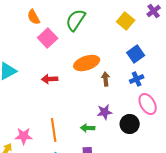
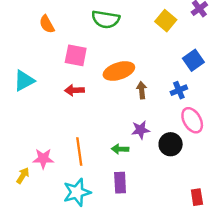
orange semicircle: (34, 17) -> (47, 24), moved
green semicircle: (76, 20) -> (106, 19), turned -115
pink square: (48, 38) -> (76, 55), moved, turned -36
blue square: (136, 54) -> (193, 60), moved

